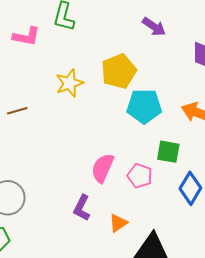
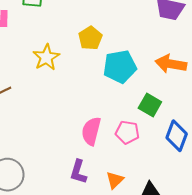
yellow pentagon: (119, 71) -> (90, 38), size x0.7
green square: (168, 152) -> (150, 105), turned 30

